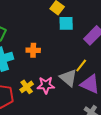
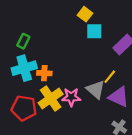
orange cross: (33, 50) -> (44, 73), moved
yellow cross: (27, 87) -> (51, 99), size x1.6

